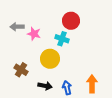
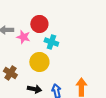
red circle: (71, 21) -> (39, 24), moved

